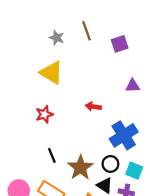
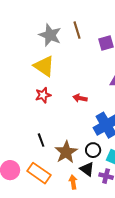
gray star: (57, 38) -> (50, 35), size x1.6
red star: (44, 114) -> (43, 95), moved

